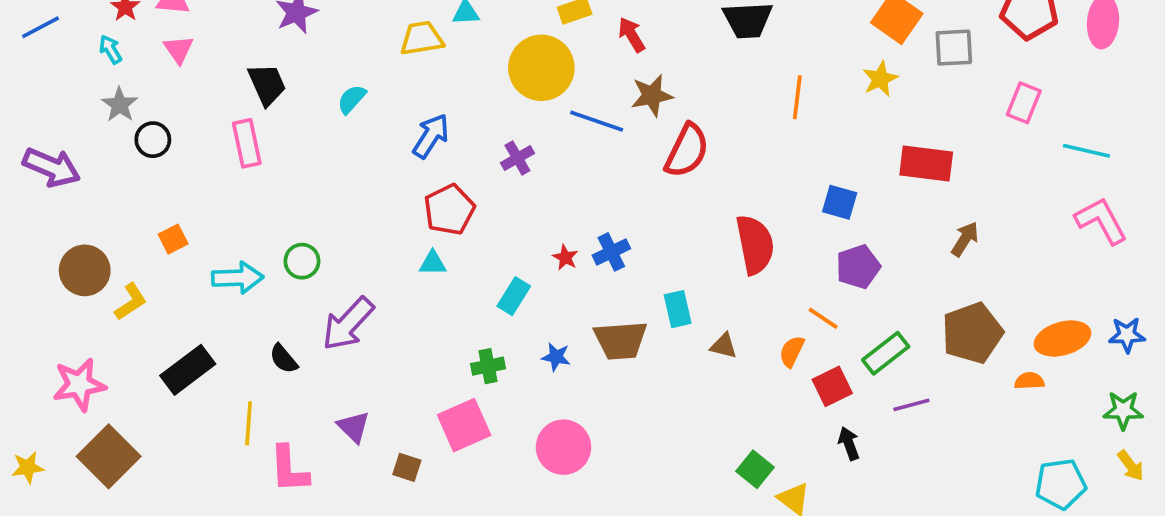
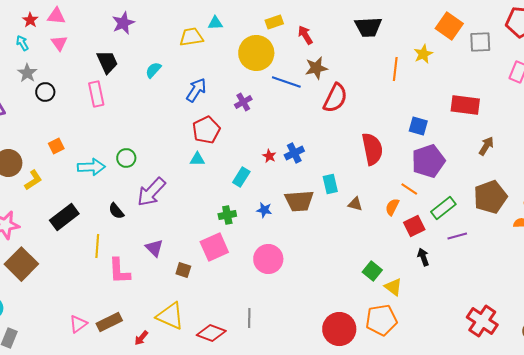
yellow star: (880, 79) -> (423, 54), moved
purple pentagon: (858, 267) -> (428, 161), size x1.4

